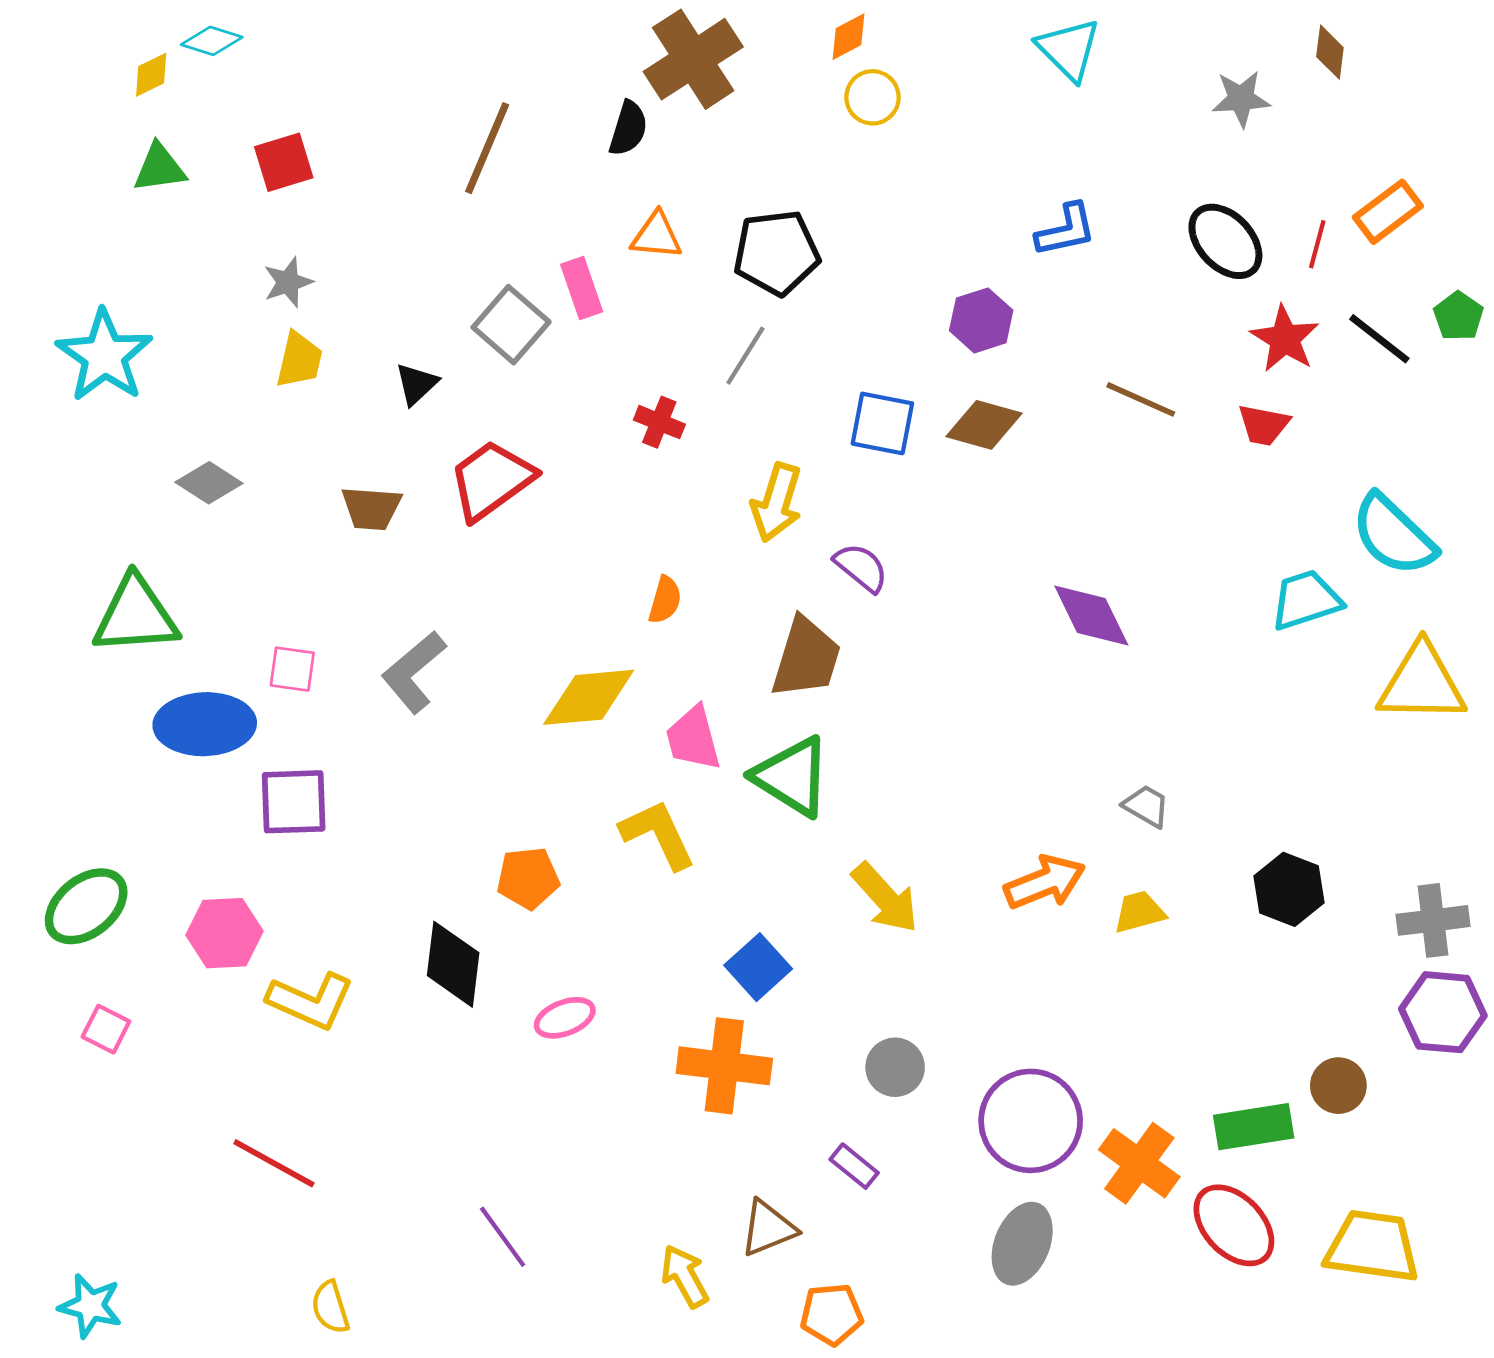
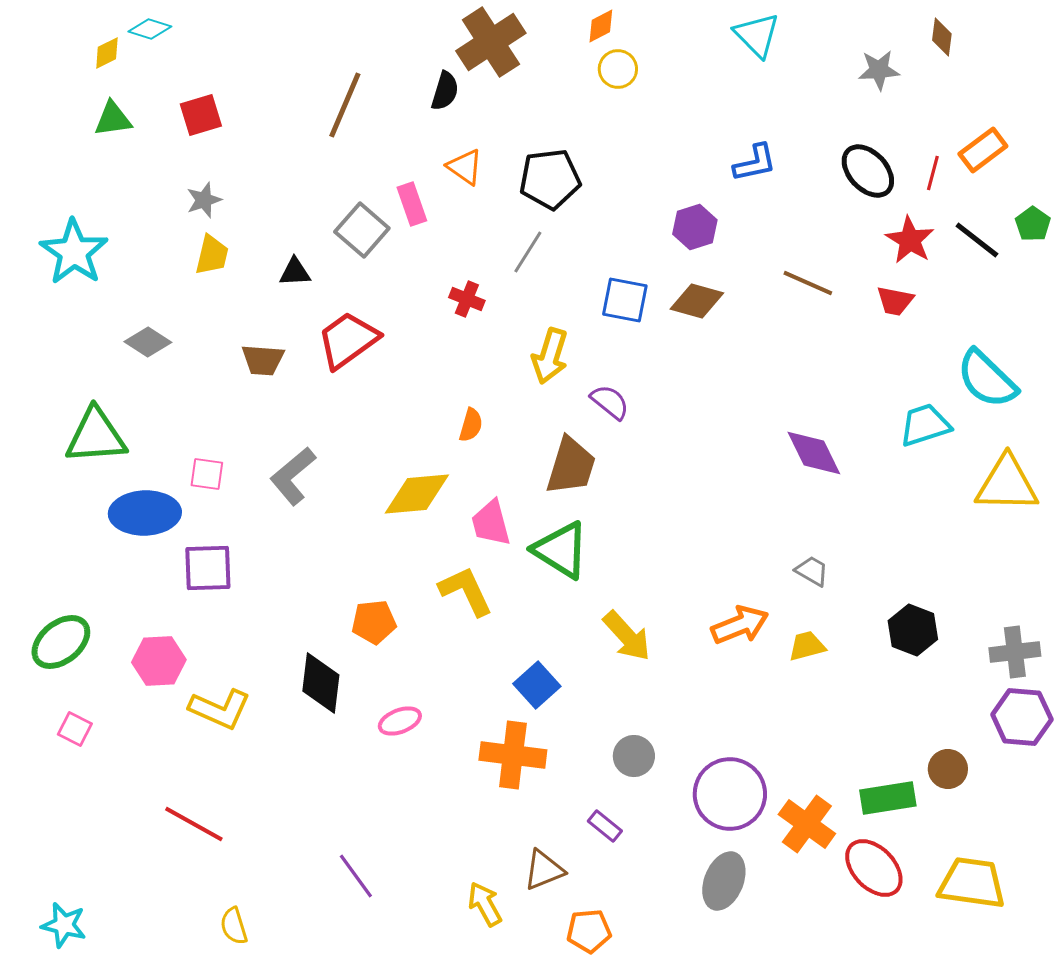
orange triangle: (656, 236) -> (465, 167), turned 30
black triangle: (416, 384) -> (295, 272), turned 40
purple diamond: (1091, 615) -> (814, 453), moved

